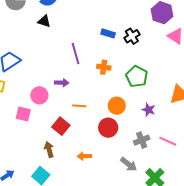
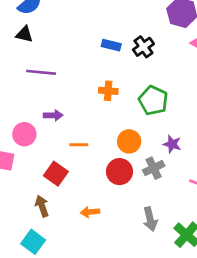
purple line: (75, 54) -> (41, 72), moved, turned -65
gray cross: (142, 140) -> (154, 168), moved
gray arrow: (129, 164) -> (150, 219), turned 42

